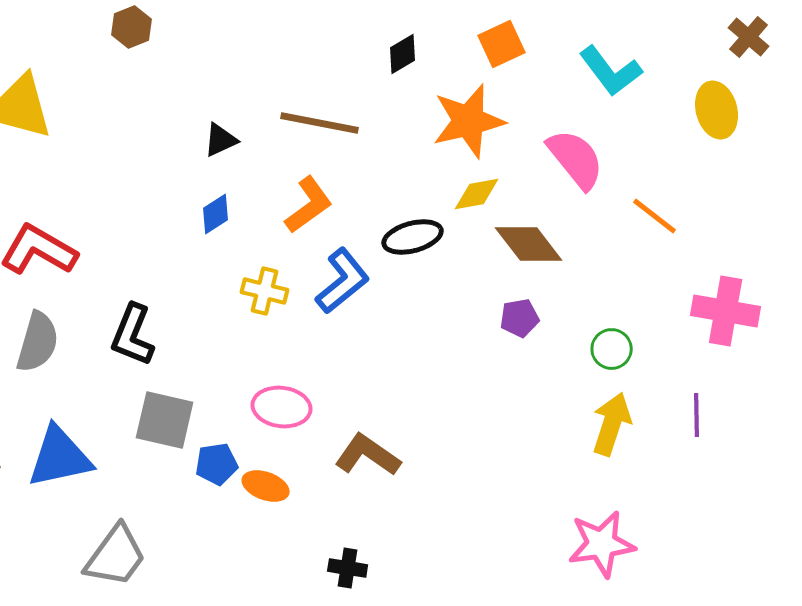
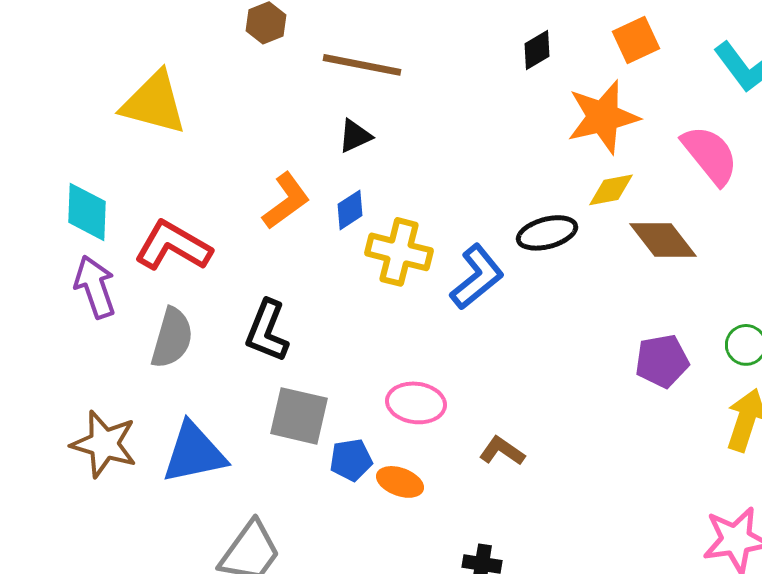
brown line: (320, 123) -> (362, 65), moved
orange L-shape: (309, 205) -> (286, 201), moved
yellow cross: (265, 291) -> (399, 252), moved, size x1.4
purple pentagon: (520, 318) -> (662, 361), moved, size x1.4
brown L-shape: (368, 455) -> (502, 451), size x0.7

